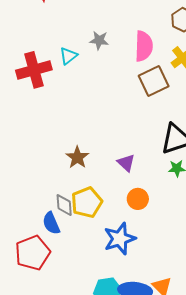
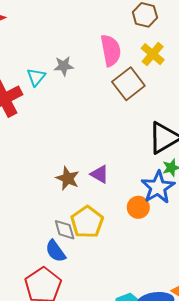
gray star: (99, 40) -> (64, 66), moved
purple triangle: (126, 163) -> (100, 174), moved
blue star: (120, 239) -> (158, 187), moved

